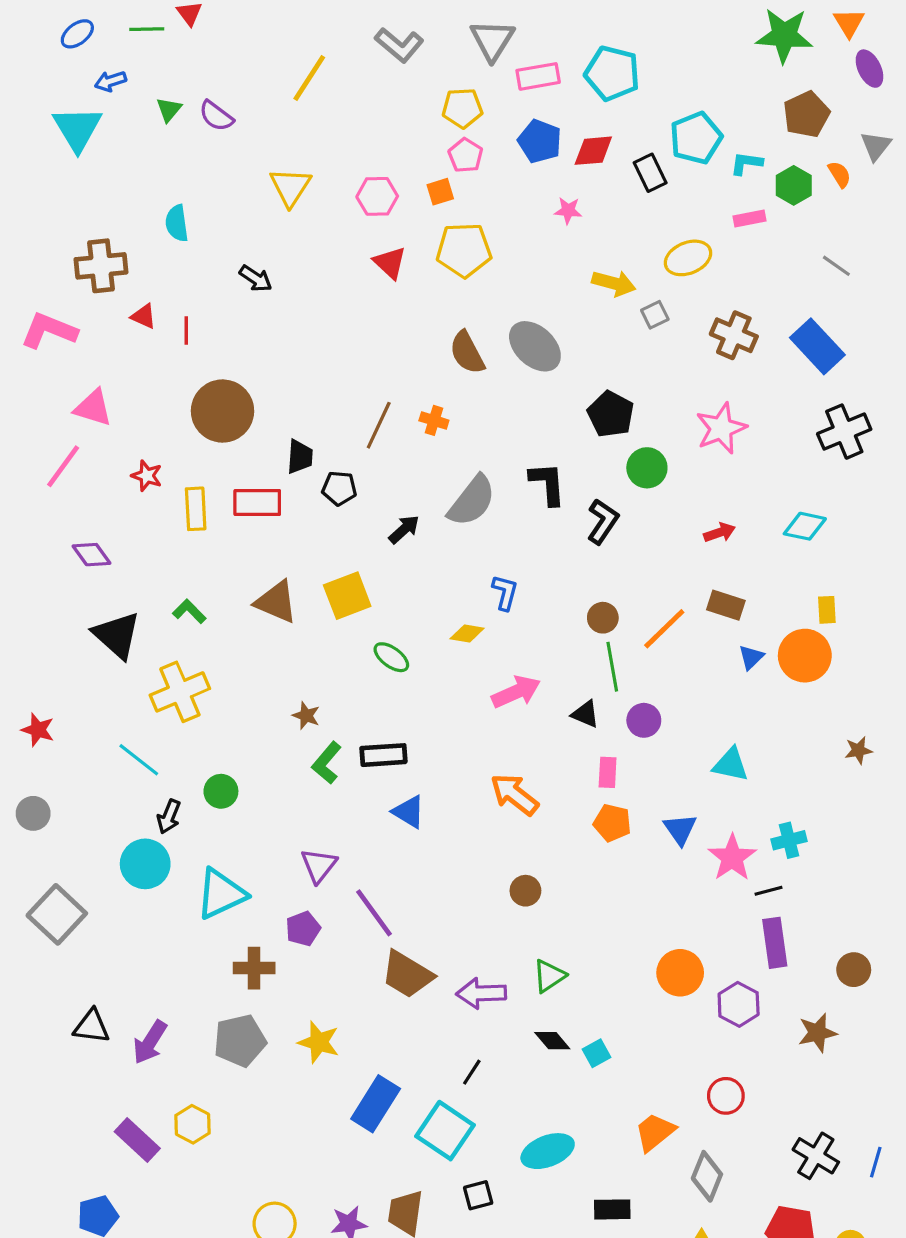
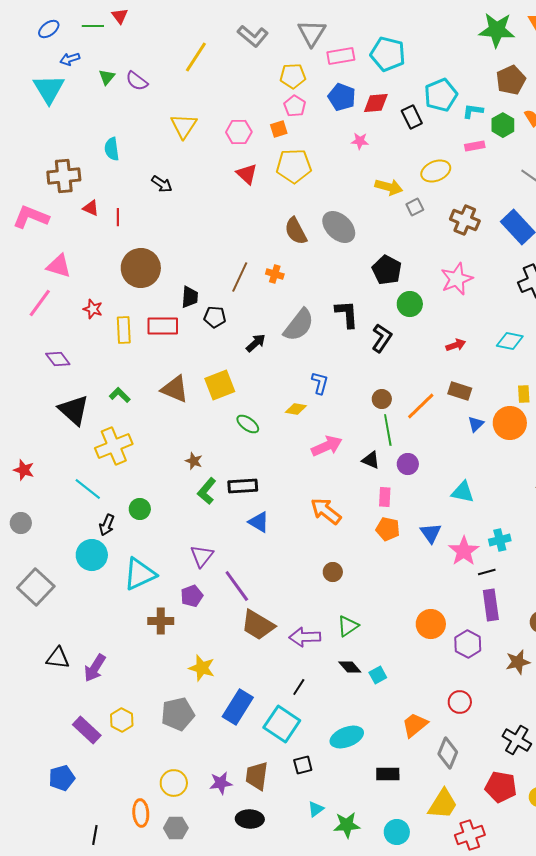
gray pentagon: (240, 1041) -> (178, 714), moved

